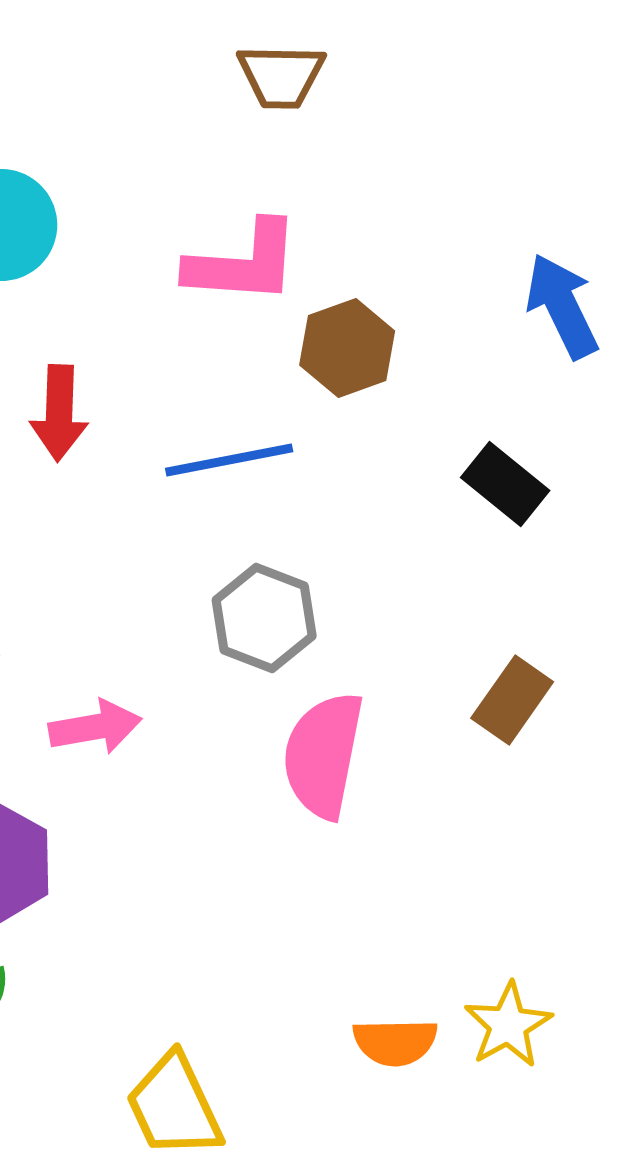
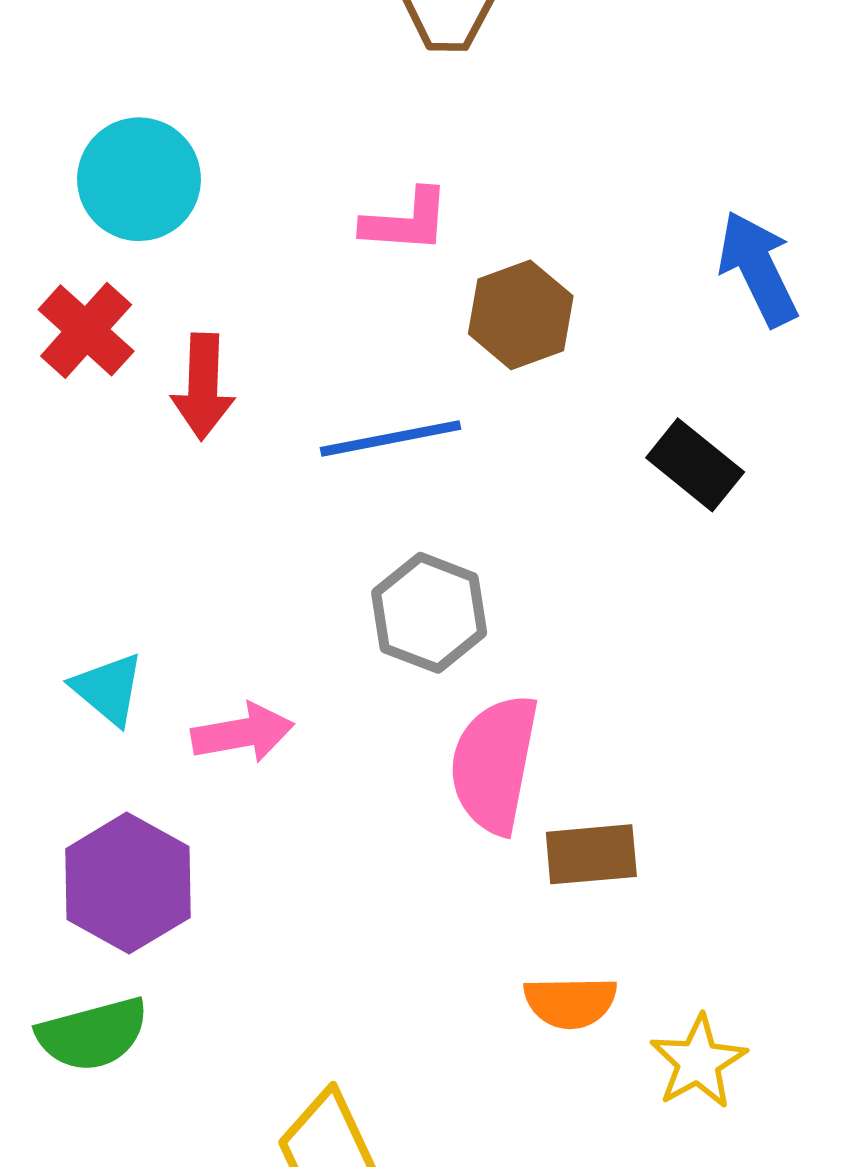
pink L-shape: (243, 263) -> (406, 221), size x0.7
brown rectangle: (512, 700) -> (591, 854), moved, turned 50
orange semicircle: (395, 1042) -> (570, 1002), moved

